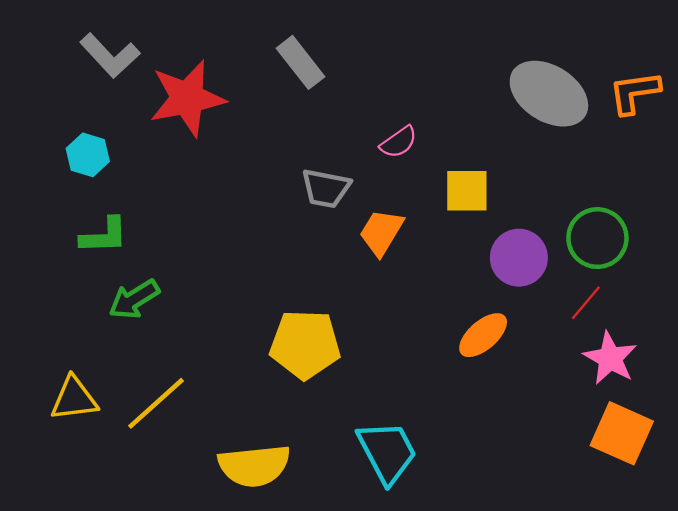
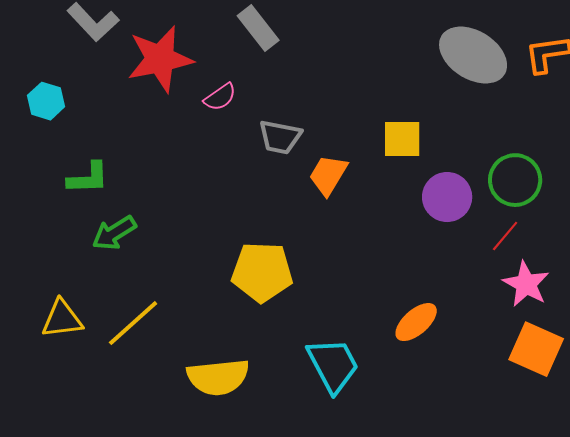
pink semicircle: (399, 142) -> (220, 97), moved
cyan hexagon: (88, 155) -> (46, 101), moved
orange ellipse: (483, 335) -> (416, 322), moved

